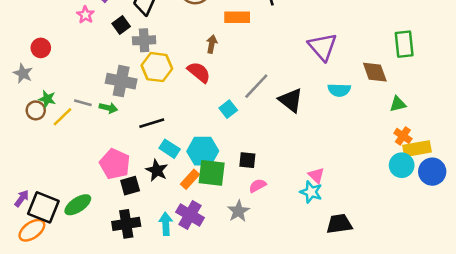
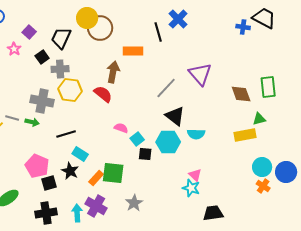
brown arrow: (212, 44) -> (113, 72), size x1.5
green rectangle: (404, 44) -> (268, 87), moved
gray line: (256, 86) -> (166, 88), moved
cyan semicircle: (339, 90) -> (196, 134), moved
cyan square: (228, 109) -> (137, 139), moved
orange cross: (403, 136) -> (263, 186), moved
yellow rectangle: (417, 149) -> (245, 135), moved
cyan hexagon: (203, 151) -> (168, 142), moved
black square: (247, 160) -> (145, 154), moved
pink semicircle: (258, 186) -> (121, 128), moved, turned 48

